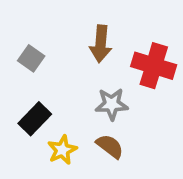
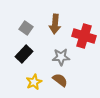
gray square: (31, 58) -> (26, 28), moved
black rectangle: (35, 119) -> (24, 54), moved

